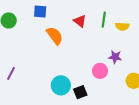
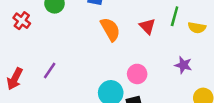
red triangle: (80, 21) -> (147, 26), moved
pink circle: (100, 71) -> (137, 74), moved

